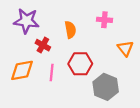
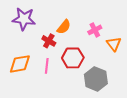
pink cross: (104, 20) -> (95, 30), moved, turned -32
orange semicircle: (70, 30) -> (64, 27), turned 49
red cross: (43, 45) -> (49, 41), moved

